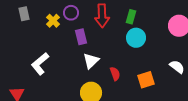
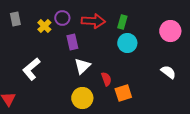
red arrow: (102, 16) -> (93, 21), turned -85
orange square: (146, 80) -> (123, 93), moved

